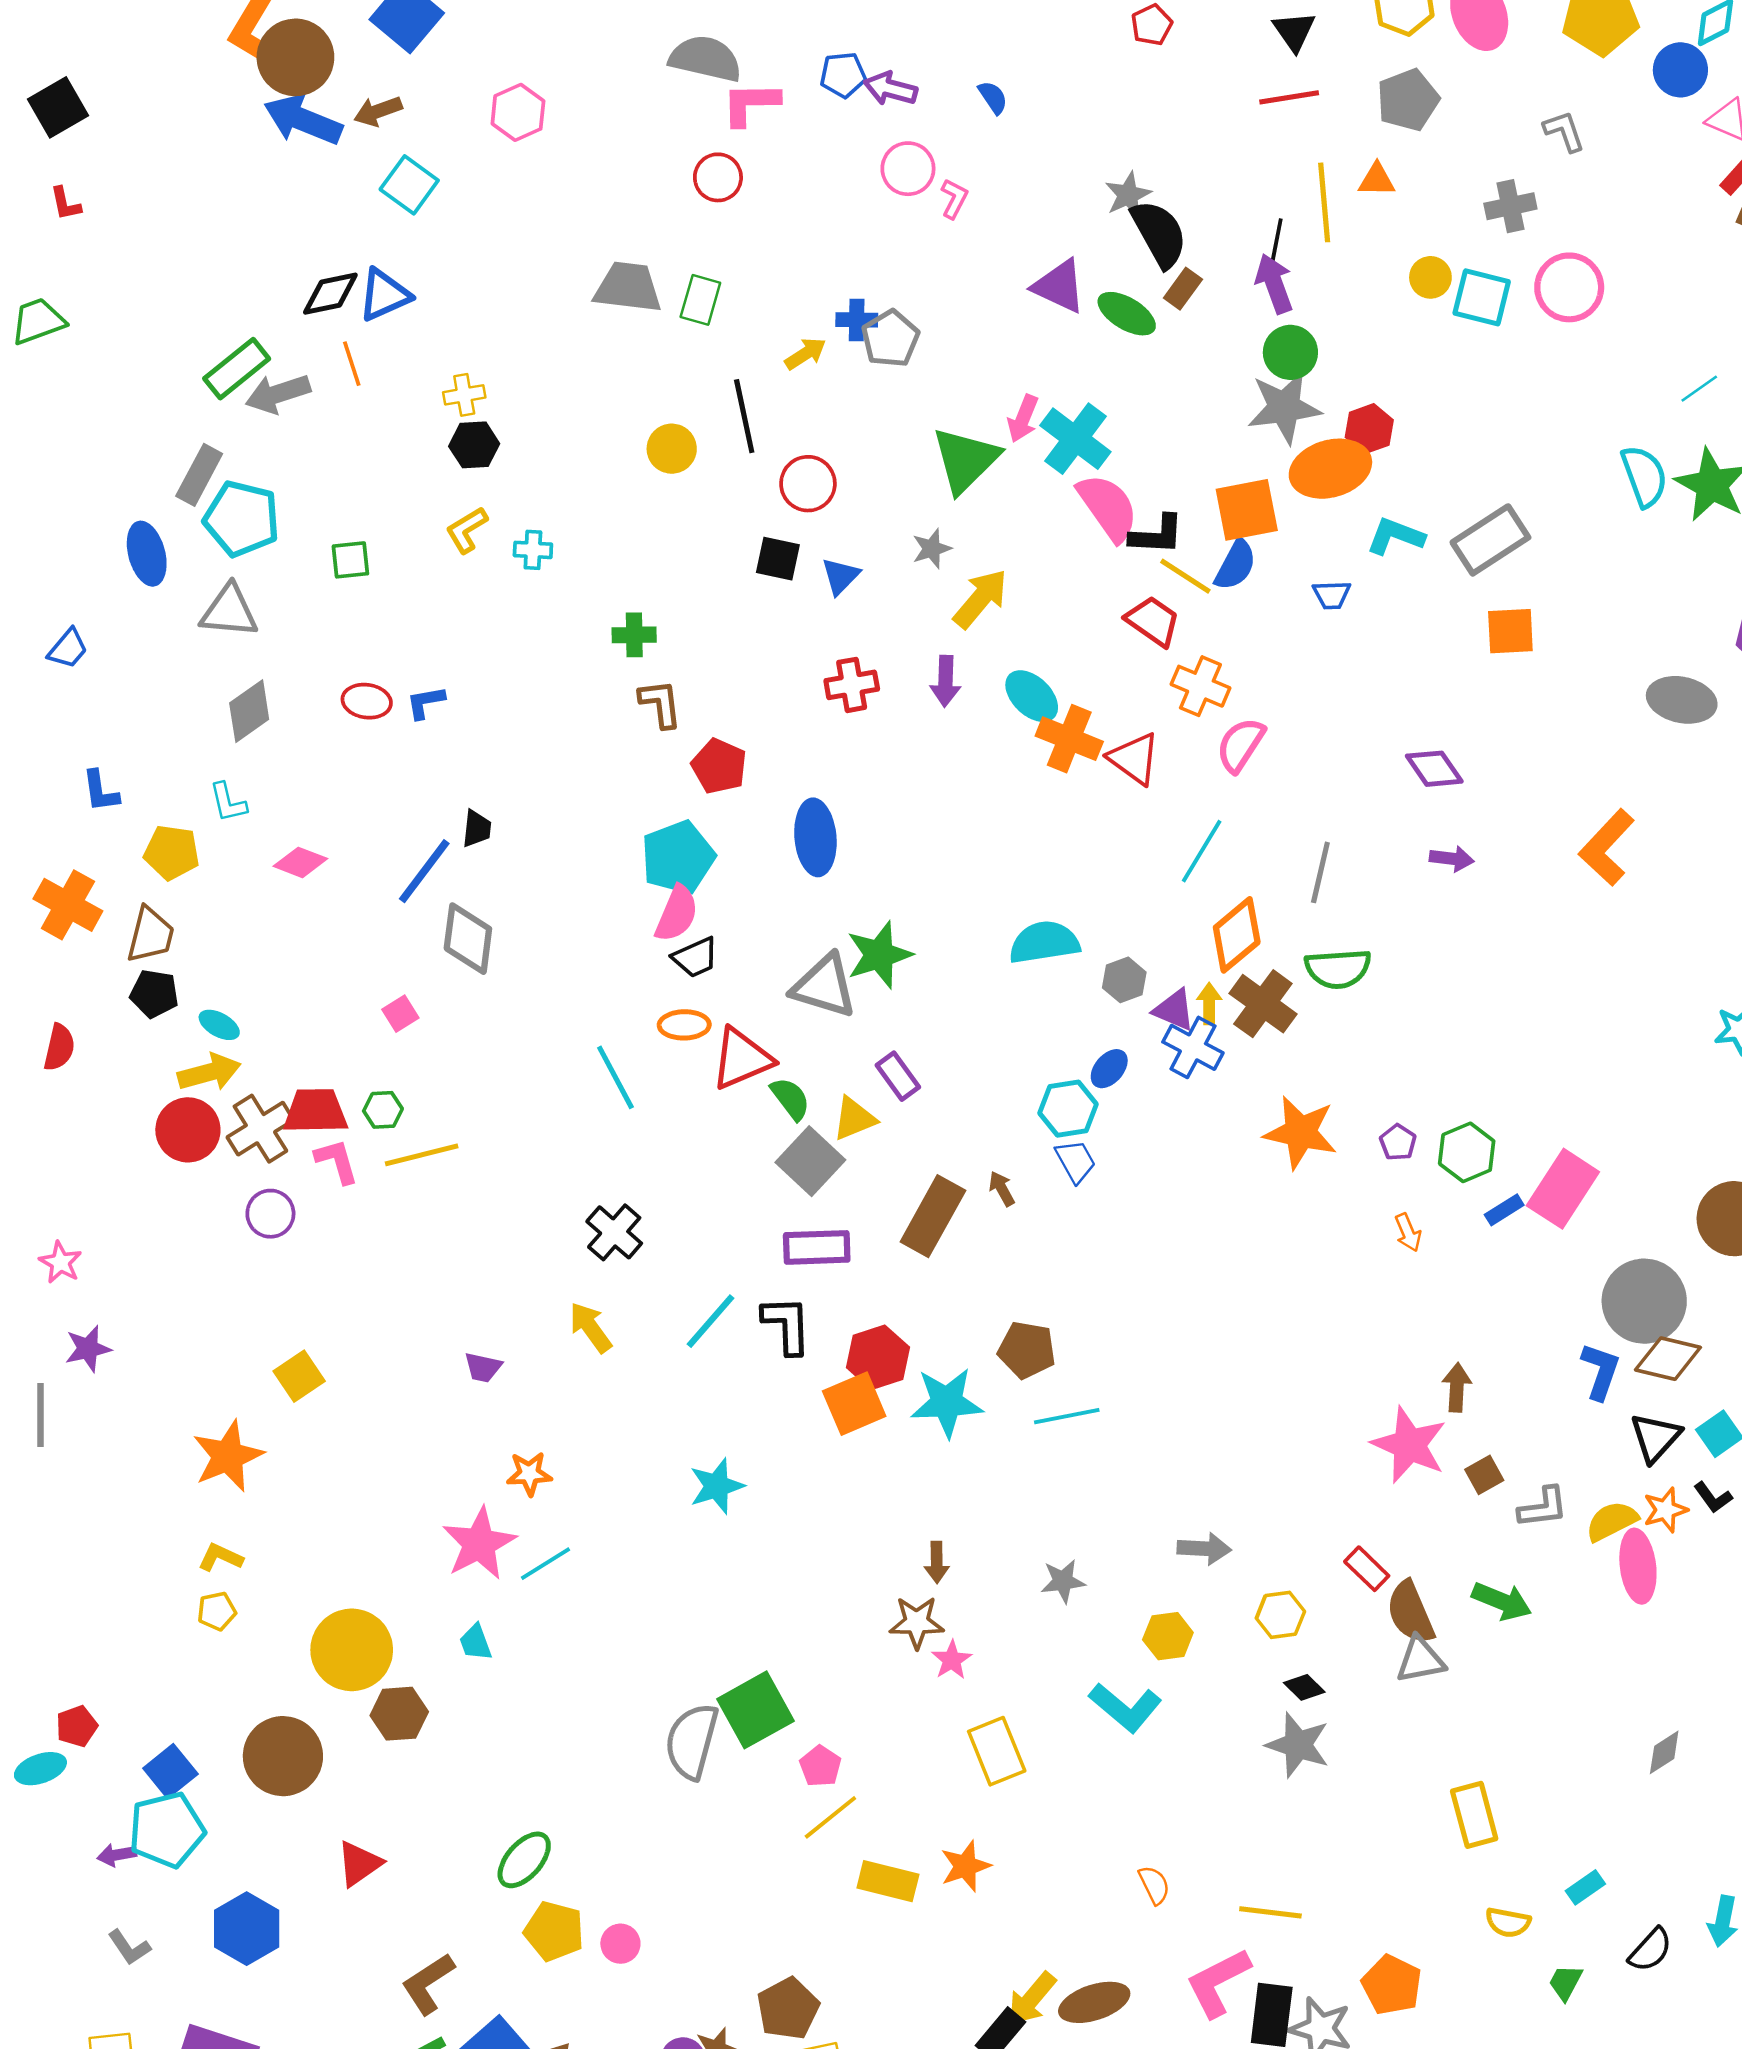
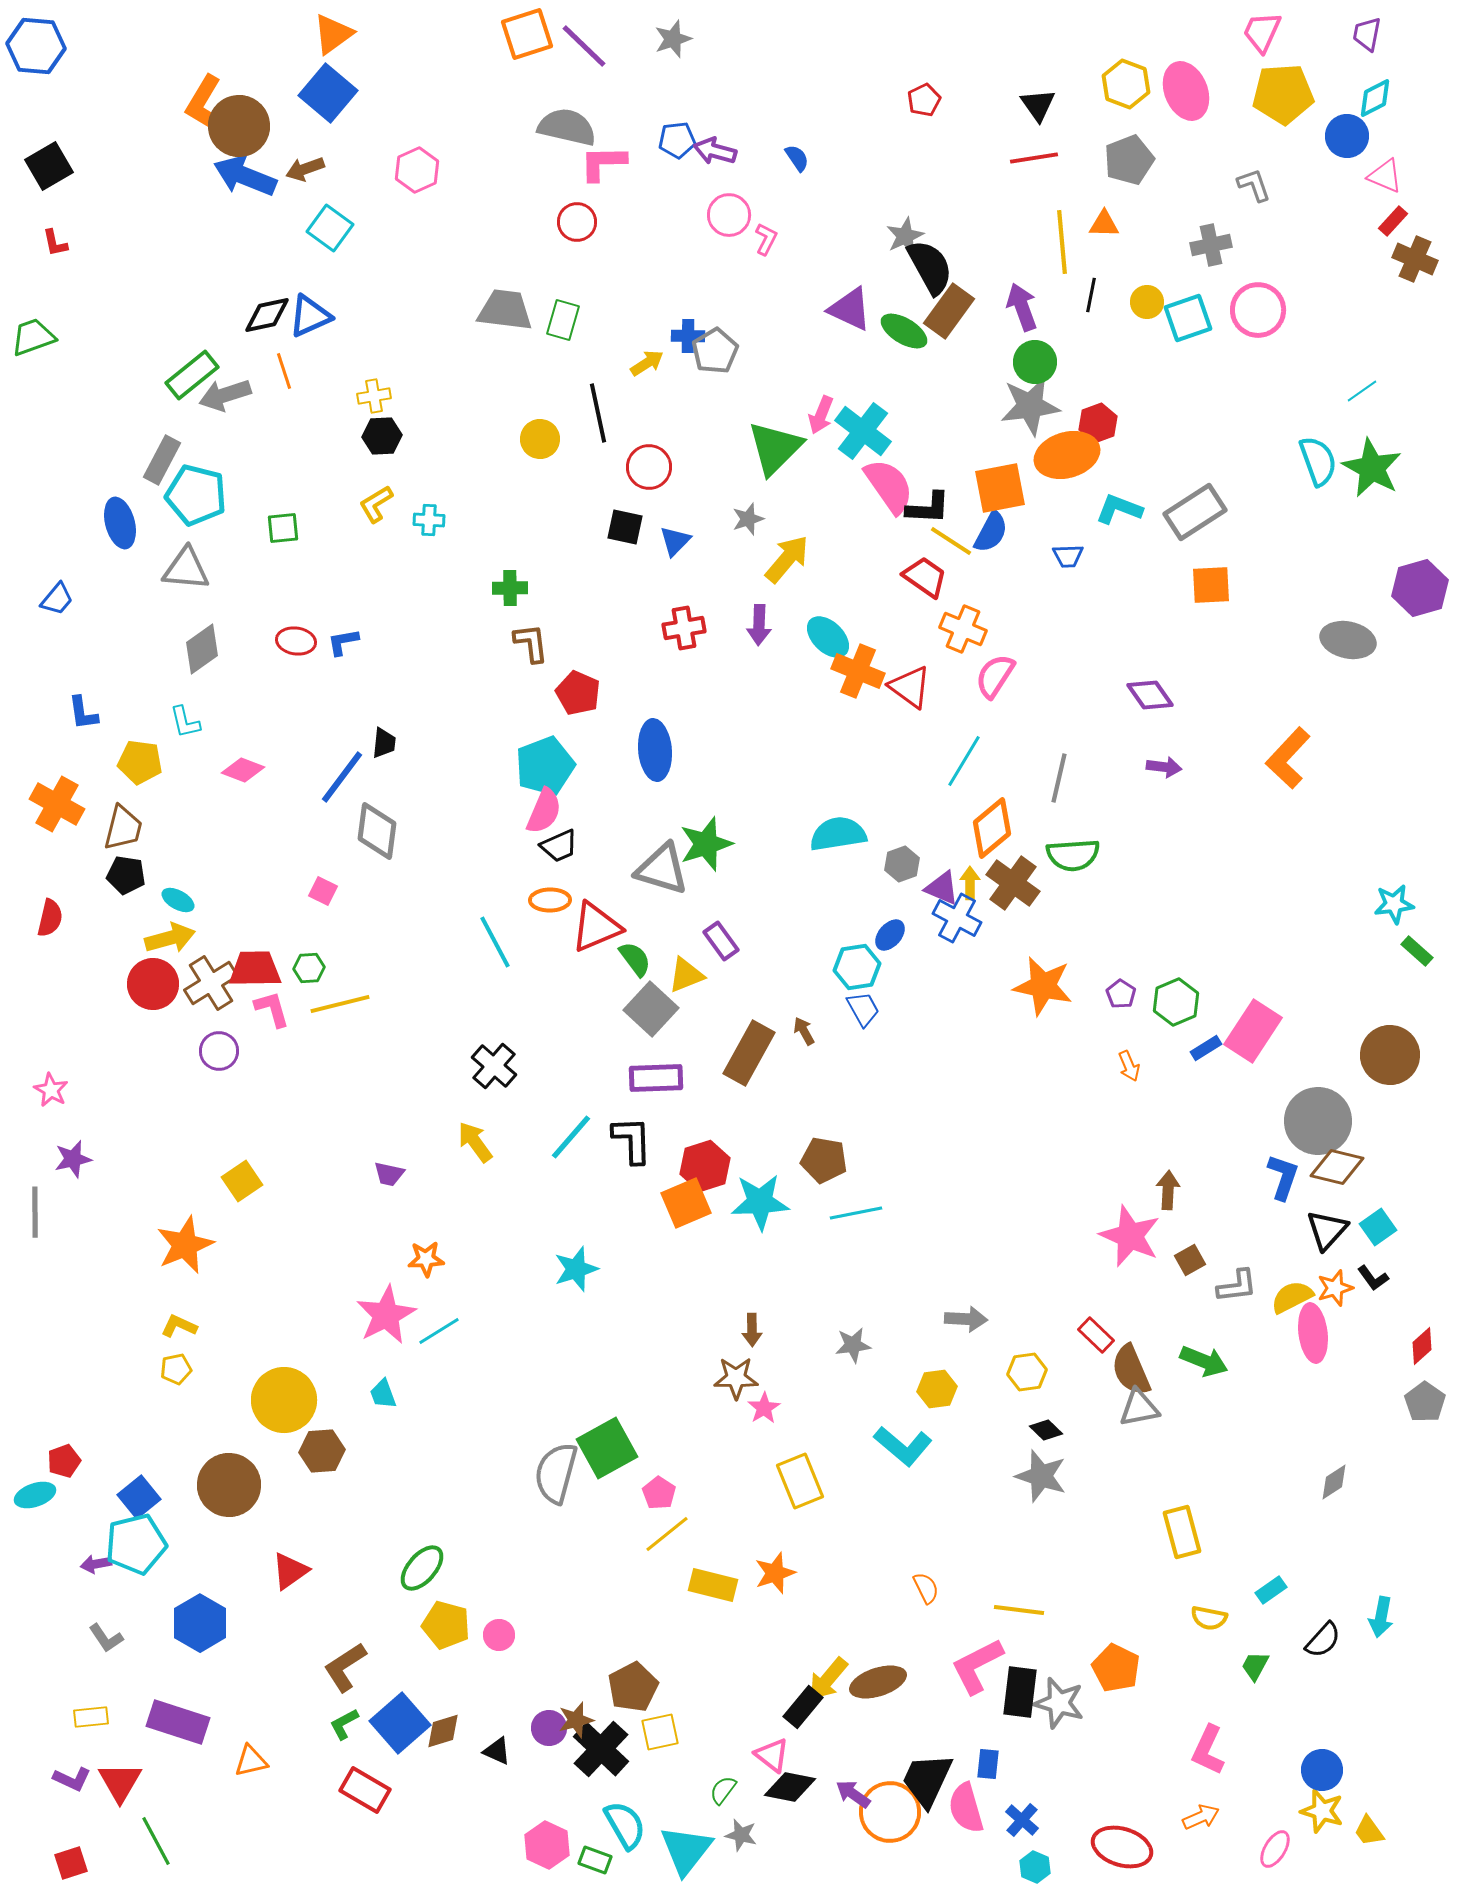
black line: (1277, 240) -> (1091, 295), moved
brown rectangle: (1183, 289) -> (949, 311), size x1.6
cyan square: (1482, 297) -> (1188, 318), turned -33
pink square: (400, 1014) -> (323, 891), turned -32

